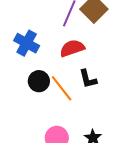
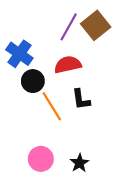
black circle: (39, 81) -> (33, 81), moved

